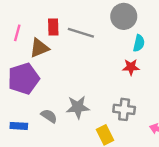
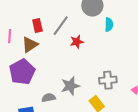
gray line: (81, 33) -> (61, 26), turned -60
red star: (131, 67) -> (77, 42), moved
gray semicircle: (49, 116) -> (49, 98), turned -32

